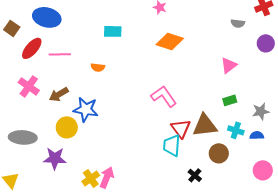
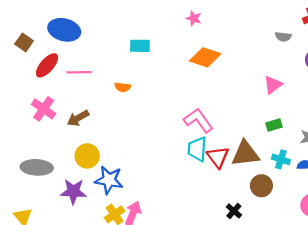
blue star: (86, 109) -> (109, 180), moved
cyan trapezoid: (172, 145) -> (197, 149), moved

